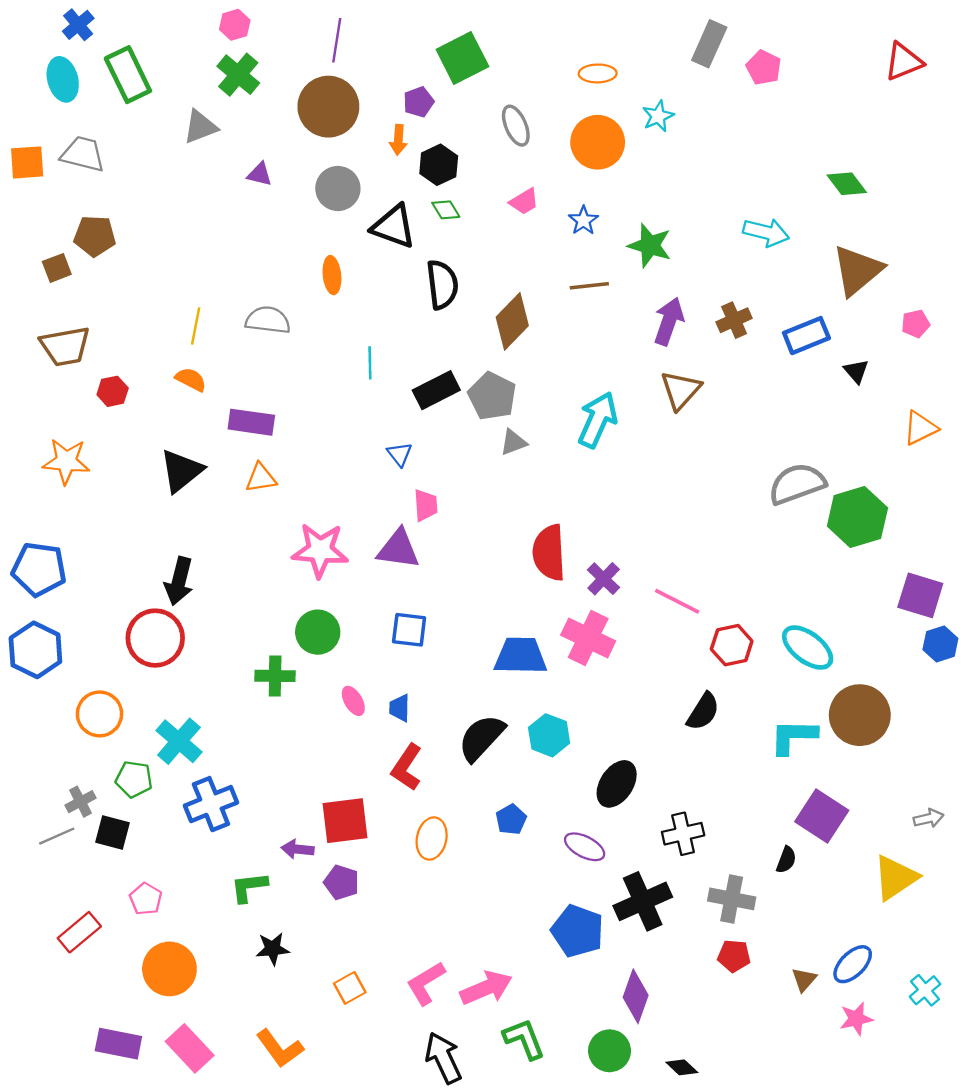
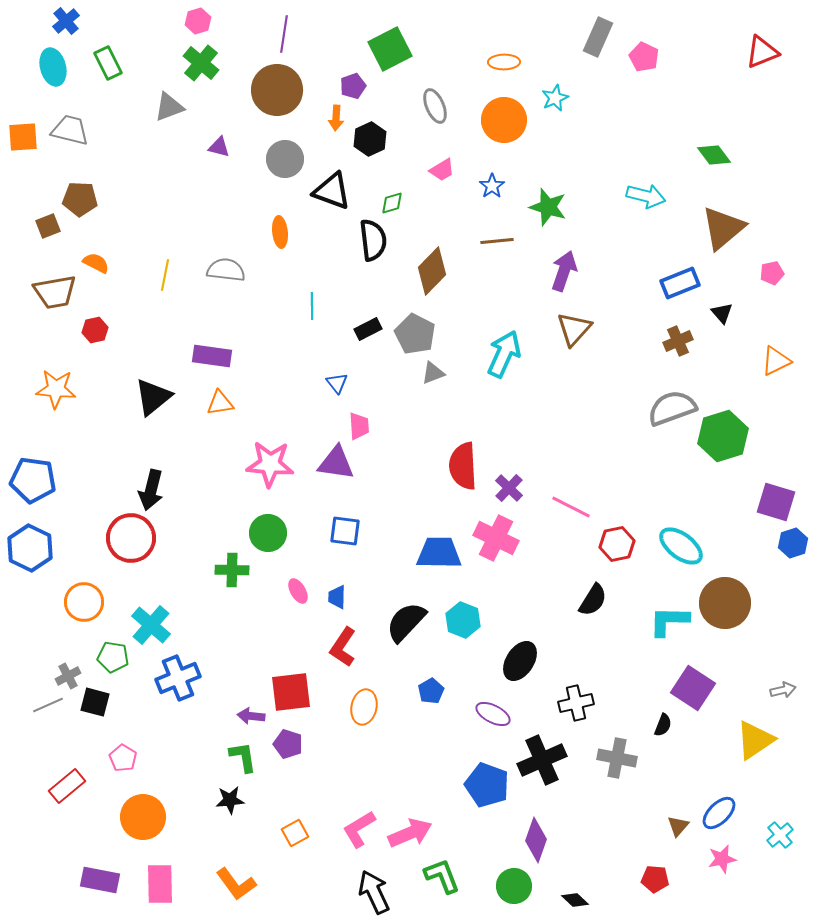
green rectangle: (128, 75) -> (108, 63), size x0.7
green diamond: (446, 210) -> (392, 203), moved, turned -75
brown cross: (734, 320) -> (678, 341), moved
orange semicircle: (191, 379) -> (96, 263), moved
black rectangle: (436, 390) -> (368, 329), size x0.7
green L-shape: (249, 887) -> (243, 757), moved, turned 88
red pentagon: (734, 956) -> (655, 879), moved
pink rectangle: (190, 1048) -> (160, 884), turned 42

